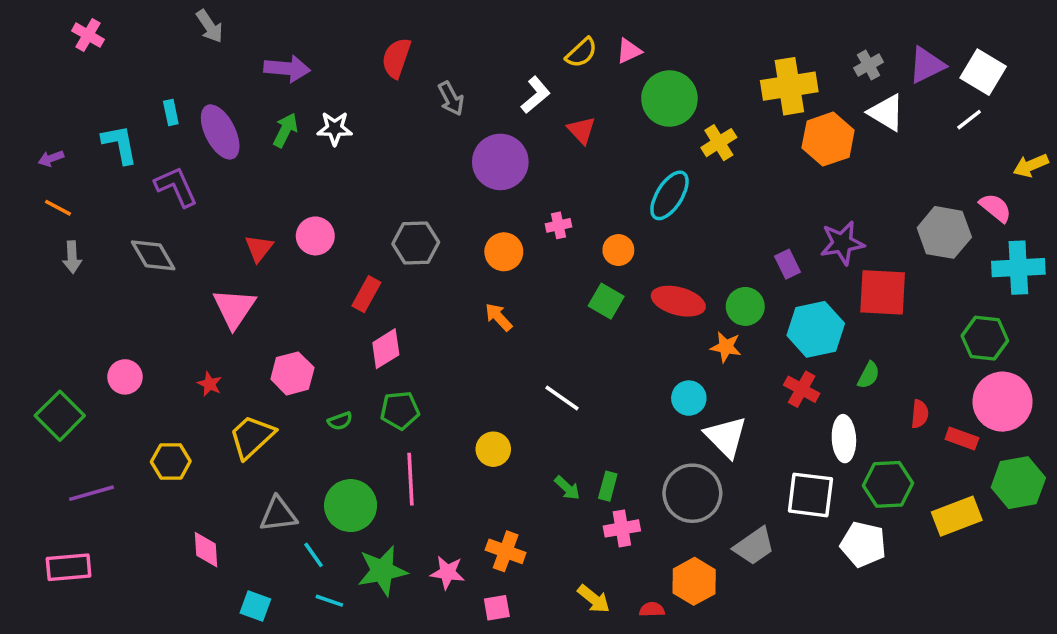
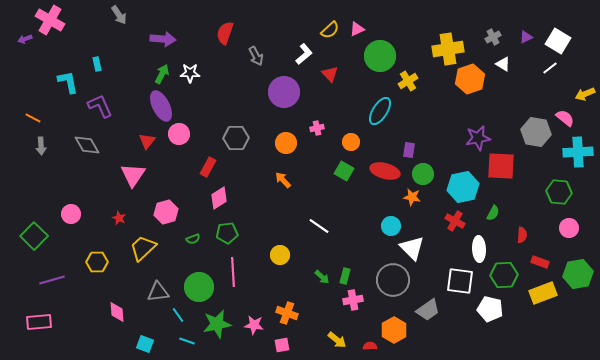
pink cross: (88, 35) -> (50, 20), size x1.6
purple triangle: (927, 65) -> (526, 37), size x0.6
white triangle: (886, 113) -> (503, 64), size x0.7
purple ellipse: (220, 132) -> (161, 106), moved
purple arrow: (51, 158) -> (25, 39), moved
purple rectangle: (788, 264) -> (409, 150), moved, turned 35
pink circle: (1003, 402) -> (569, 228), size x0.6
red rectangle: (962, 439) -> (540, 262), moved

